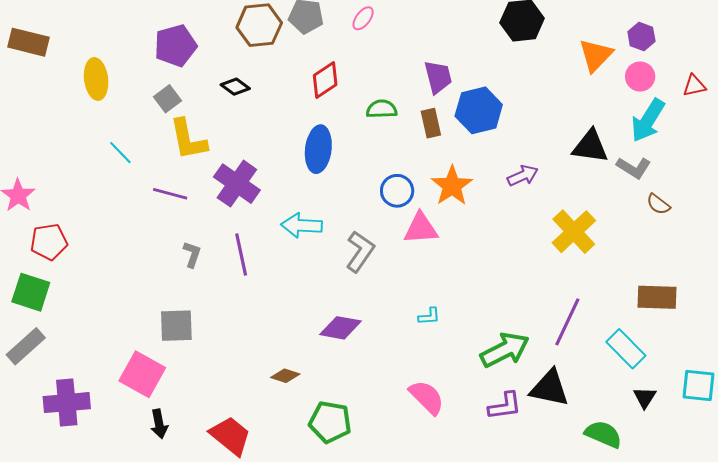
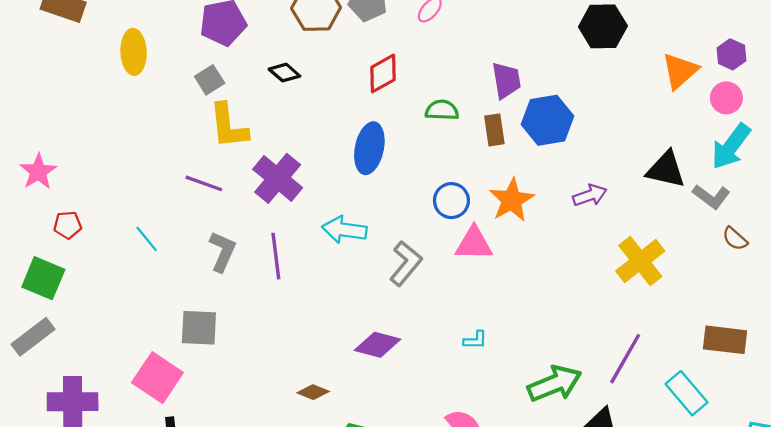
cyan line: (120, 153) -> (147, 239), moved
red pentagon: (49, 242) -> (68, 225), size x0.7
gray L-shape: (192, 254) -> (223, 251), size x1.4

